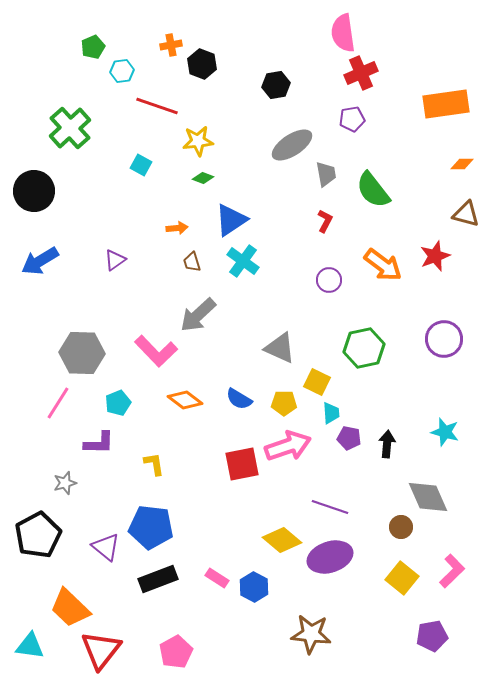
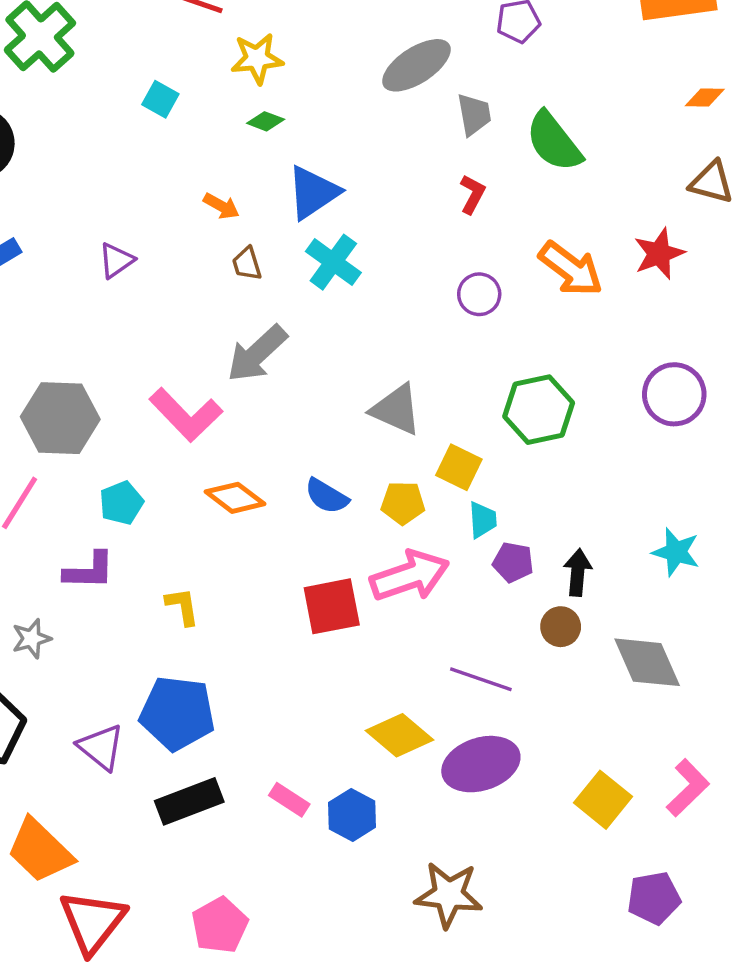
orange arrow: (177, 228) -> (221, 206), turned 35
brown circle: (401, 527) -> (561, 627), moved

